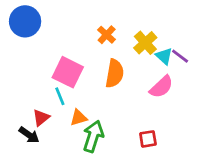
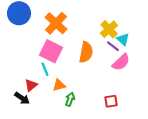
orange cross: (107, 35) -> (56, 23), moved, size x1.6
purple line: (180, 56) -> (113, 46), moved
green arrow: (93, 136) -> (70, 99), size x0.6

